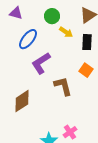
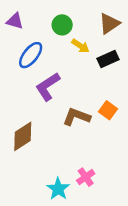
black rectangle: (87, 42) -> (108, 59), turned 63
orange square: (86, 70) -> (108, 110), moved
brown L-shape: (63, 86) -> (77, 117), turned -55

